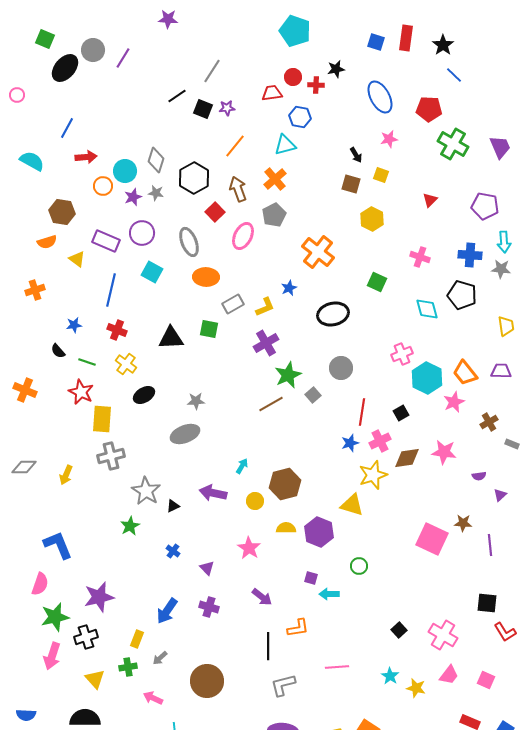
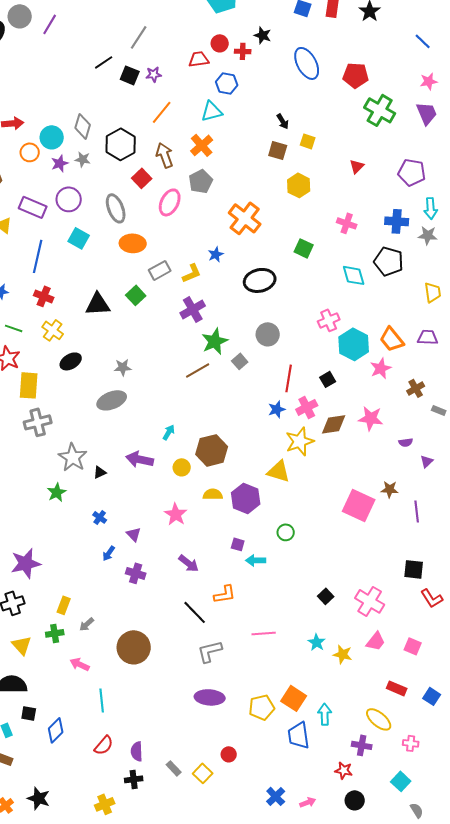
black star: (336, 69) -> (263, 35), turned 30
blue line: (454, 75) -> (423, 41), moved
pink star: (389, 139) -> (429, 81), moved
green square: (209, 329) -> (136, 295), turned 36
blue arrow: (167, 611) -> (109, 553), moved, size x0.6
black line: (268, 646) -> (195, 612), turned -44

